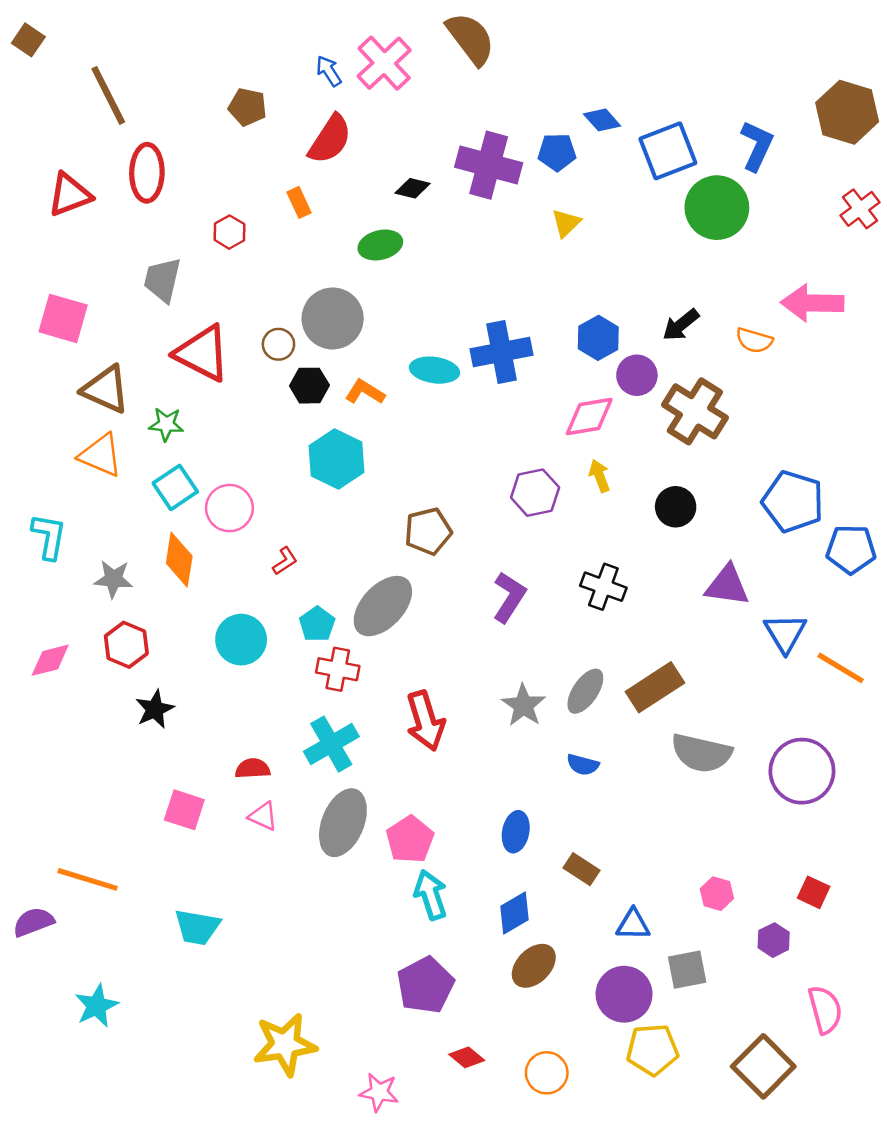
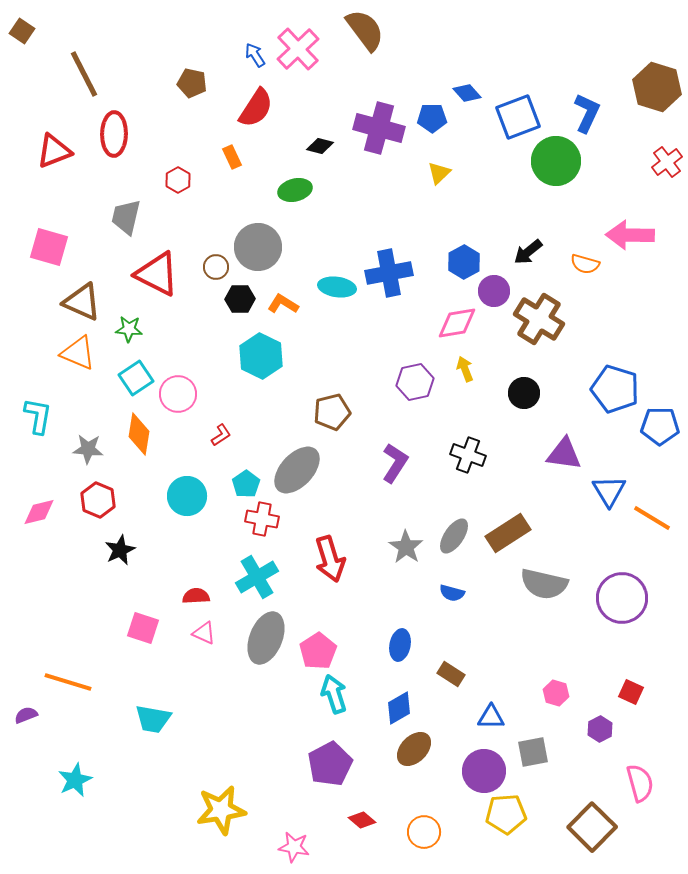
purple semicircle: (33, 922) -> (26, 715), size x0.7

